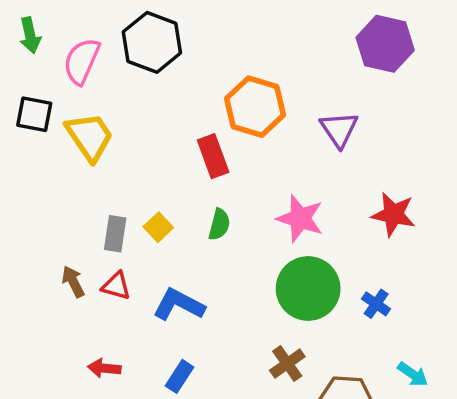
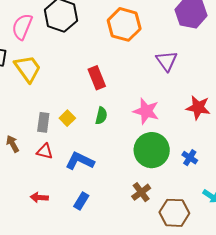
orange hexagon: (255, 107) -> (124, 24), moved
brown arrow: (73, 282) -> (13, 144), moved

